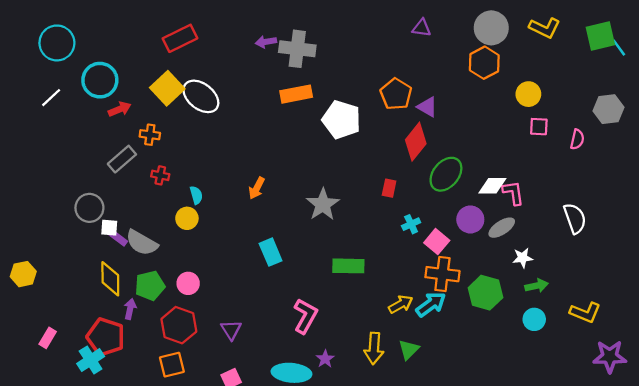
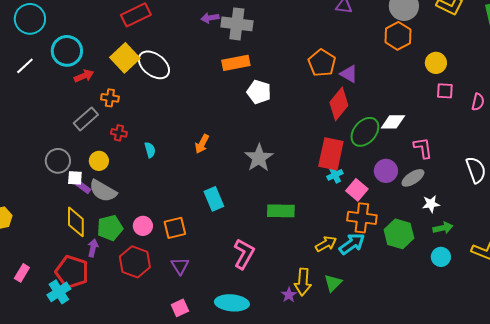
white pentagon: (341, 120) -> (259, 92), moved, size x0.7
white diamond: (492, 186) -> (393, 122), moved
red rectangle: (389, 188) -> (331, 154), moved, size x2.0
yellow circle: (187, 218) -> (99, 161), moved
purple star: (325, 359) -> (289, 295), moved
orange square: (172, 365) -> (175, 228), moved

